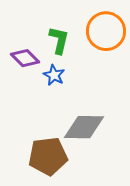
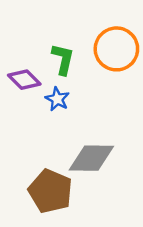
brown pentagon: (48, 156) -> (50, 191), turned 30

